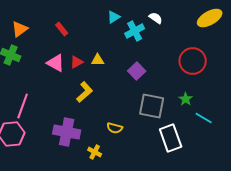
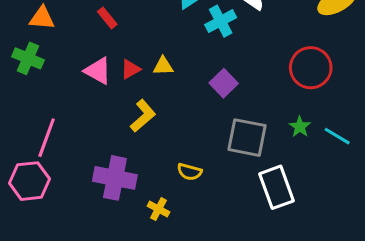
orange triangle: (20, 29) -> (42, 18), turned 42
cyan line: (204, 118) -> (337, 136), moved

